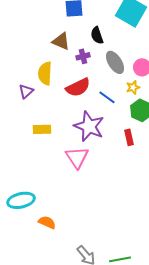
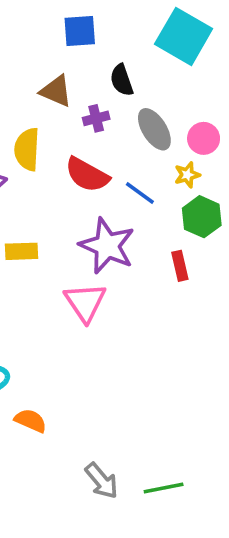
red semicircle: (78, 87) -> (87, 175), turned 55

